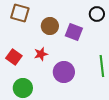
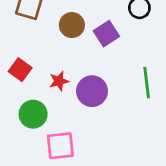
purple square: (74, 32) -> (106, 34), turned 36
red star: (41, 54) -> (59, 81), moved

